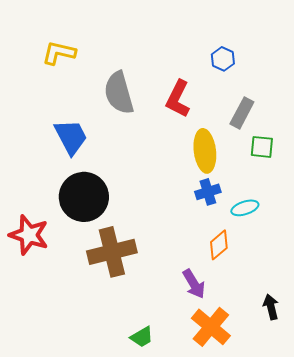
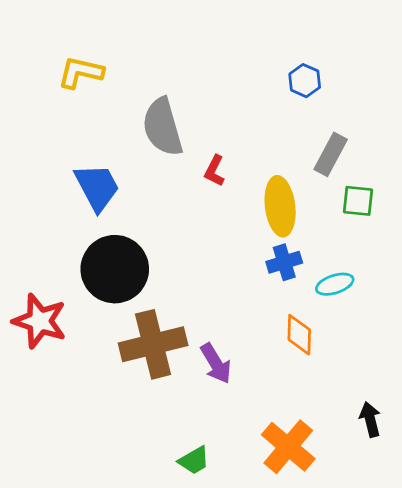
red L-shape: (178, 99) -> (214, 171), moved, size x0.6
orange diamond: (219, 245) -> (299, 335), turned -48
purple arrow: (194, 284) -> (216, 363), moved

